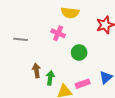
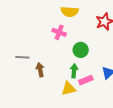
gray line: (21, 39) -> (22, 57), moved
green arrow: (50, 78) -> (74, 71), moved

